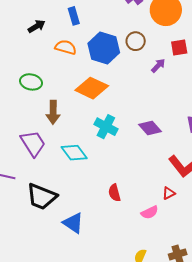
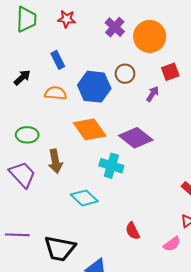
orange diamond: (92, 88) -> (90, 129), turned 40
purple diamond: (150, 128) -> (136, 138), moved, size x1.4
purple trapezoid: (33, 143) -> (22, 175), moved

